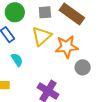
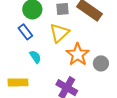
orange star: (67, 47) -> (78, 54), moved, turned -30

